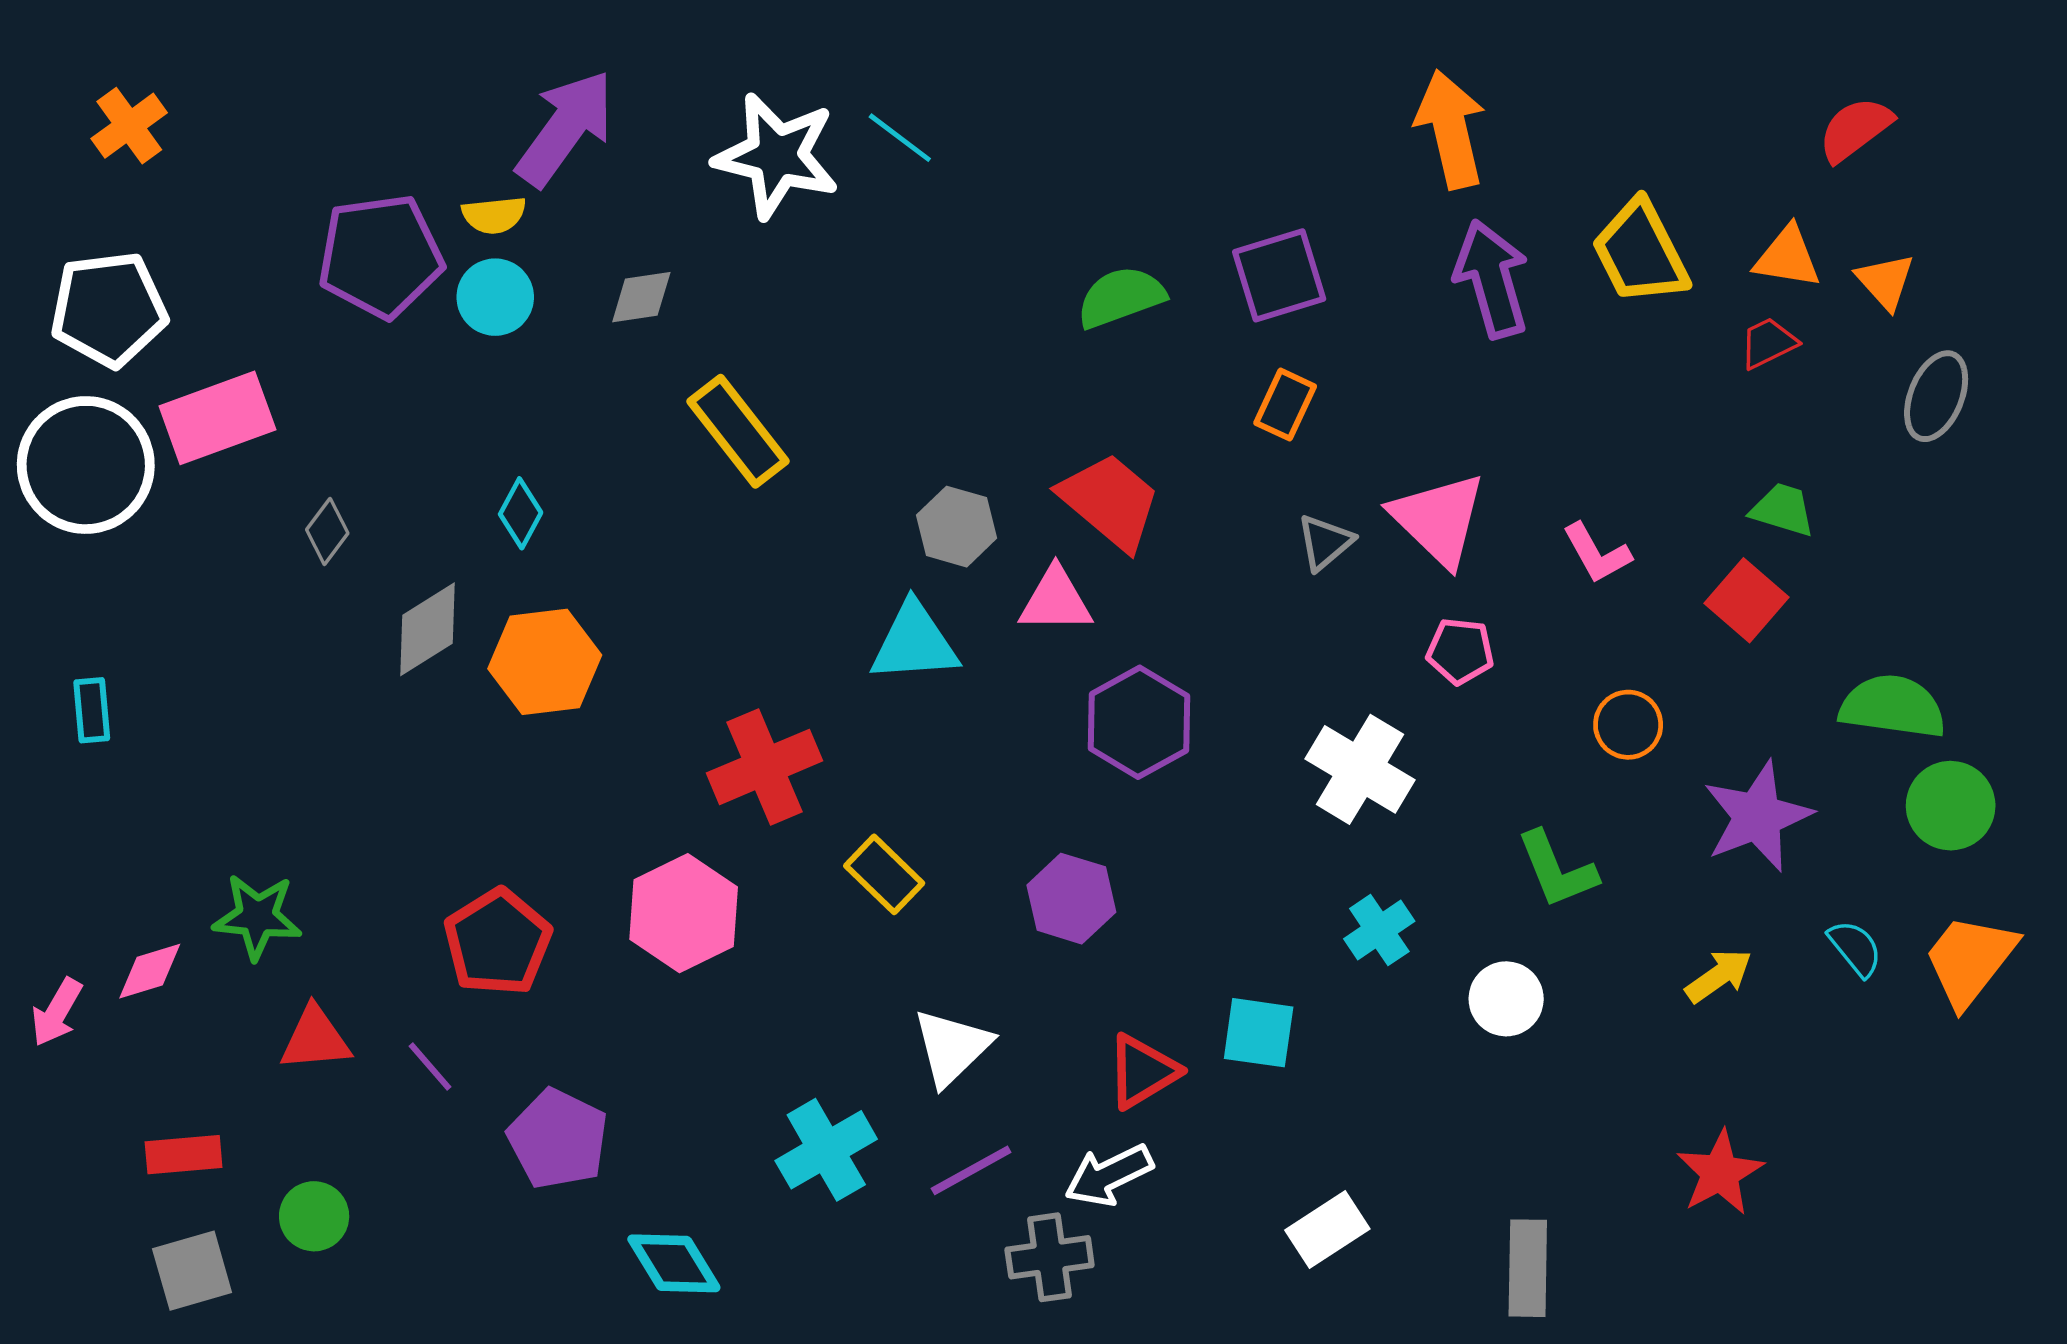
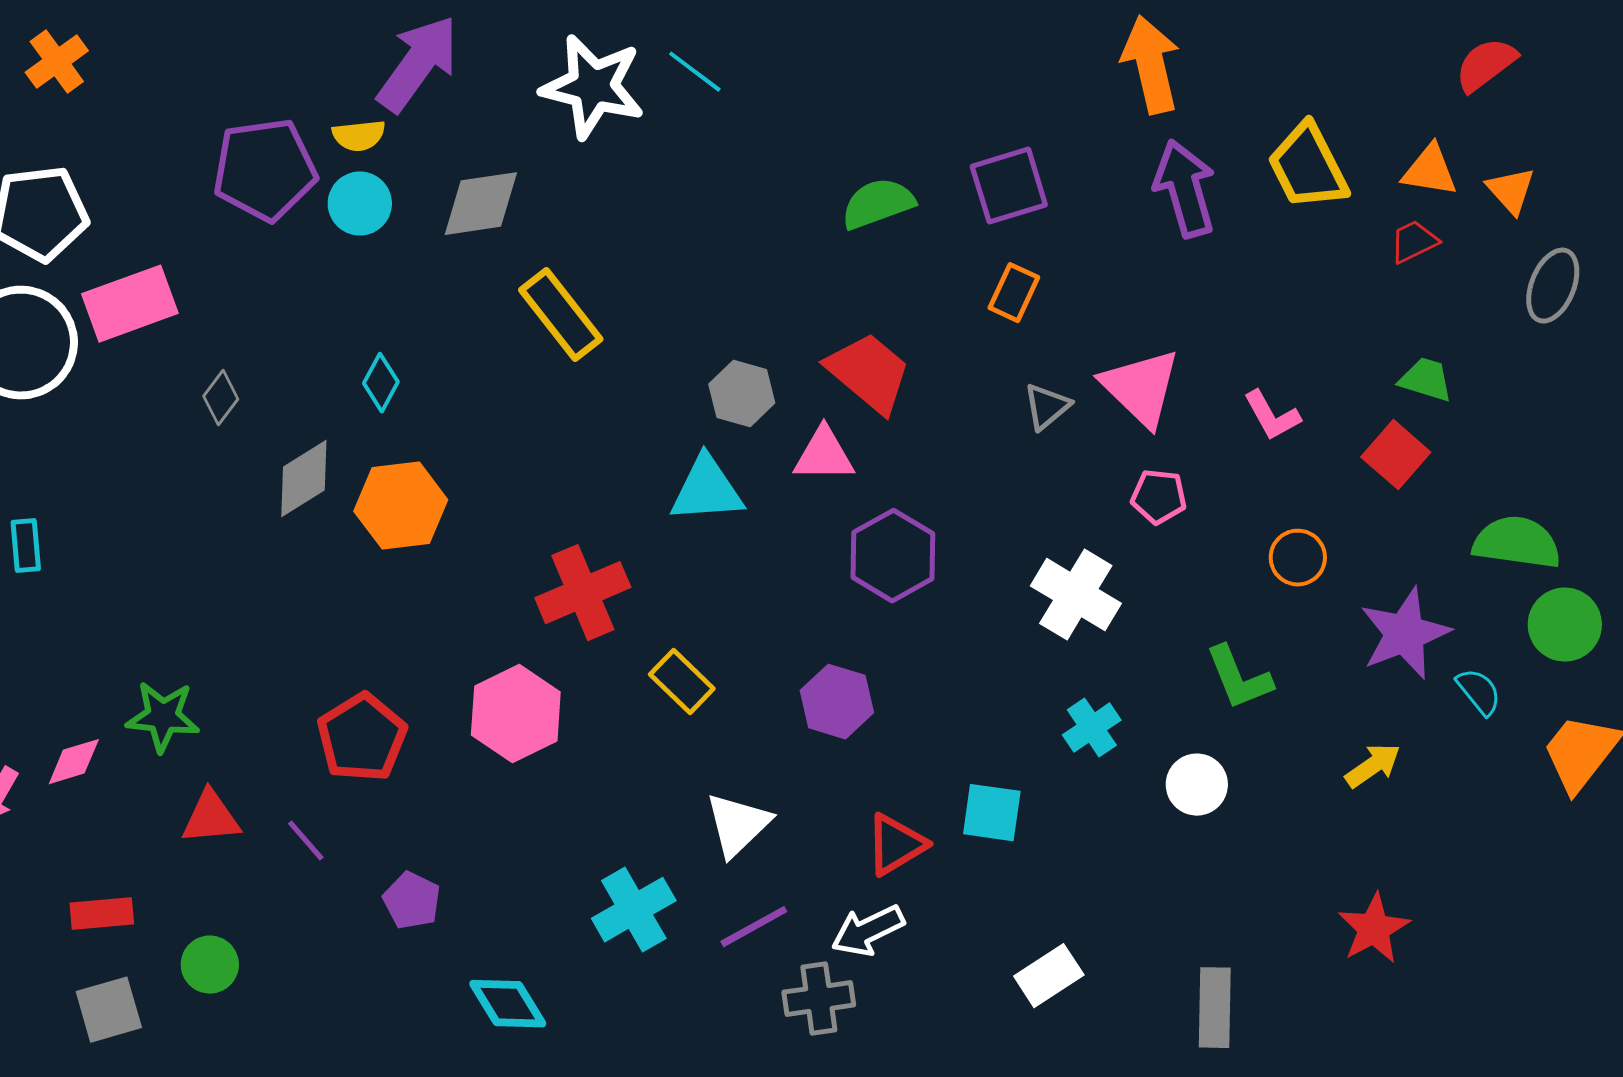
gray diamond: (641, 297) -> (481, 204), size x1.5
cyan semicircle: (1855, 948) -> (1479, 692), moved
purple pentagon: (558, 1139) -> (412, 901), size x0.7

